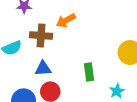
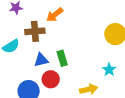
green rectangle: (89, 72) -> (62, 58), moved

